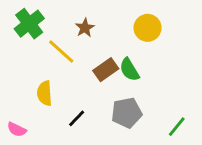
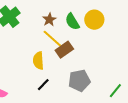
yellow line: (61, 51) -> (52, 39), moved
green semicircle: (129, 70) -> (72, 22), moved
yellow semicircle: (45, 93) -> (38, 61), moved

